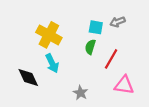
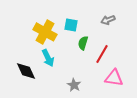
cyan square: (96, 27) -> (71, 25), moved

